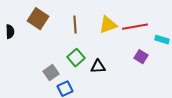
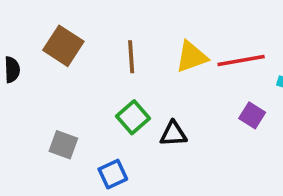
gray square: (51, 73) -> (63, 145), moved, turned -35

